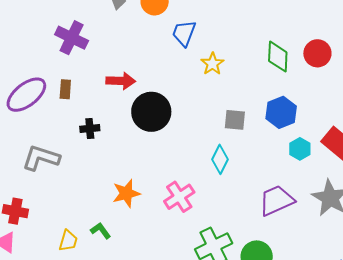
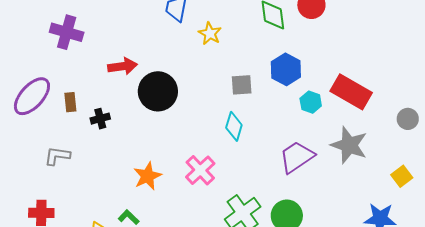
brown rectangle: (65, 89) -> (70, 102), moved
gray L-shape: (41, 158) -> (57, 156), size x0.7

